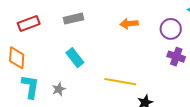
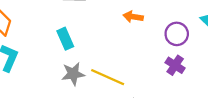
gray star: (59, 89) -> (73, 74), moved, size x1.5

